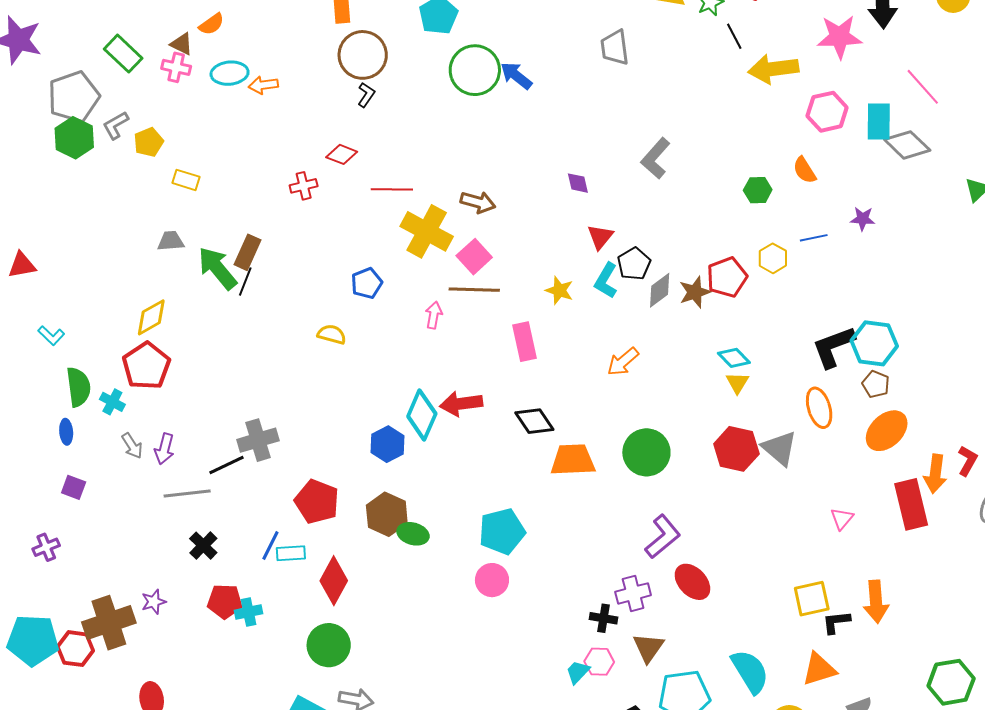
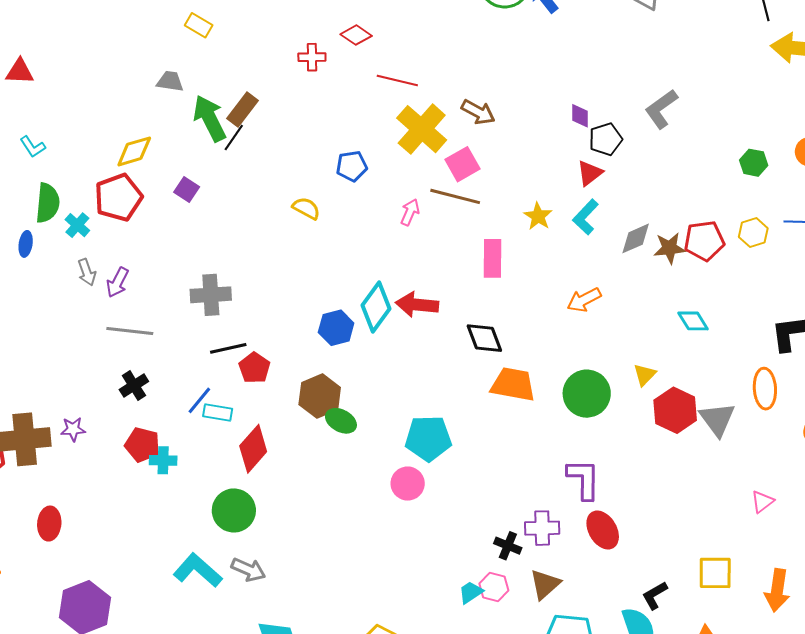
black pentagon: (634, 264) -> (606, 139), moved
yellow triangle: (737, 383) -> (645, 375), moved
black line: (226, 465) -> (228, 348), moved
purple square: (74, 487) -> (187, 189), moved
red pentagon: (317, 502) -> (254, 368), size x0.7
purple L-shape: (663, 537) -> (584, 479), turned -63
black L-shape: (836, 622) -> (655, 595), moved, turned -36

